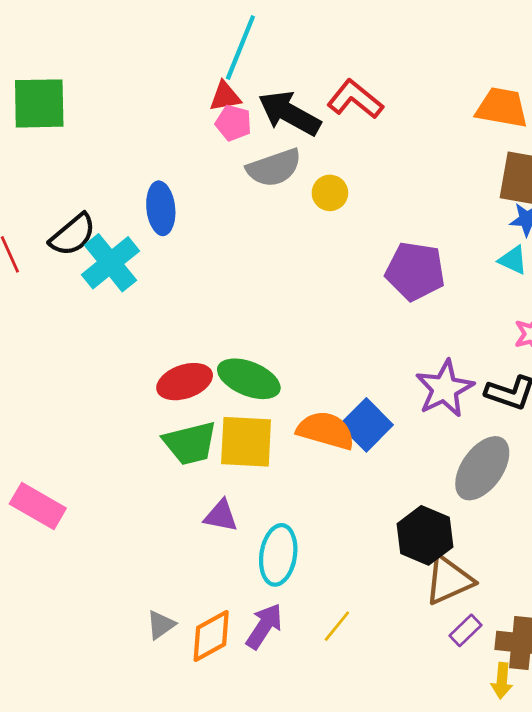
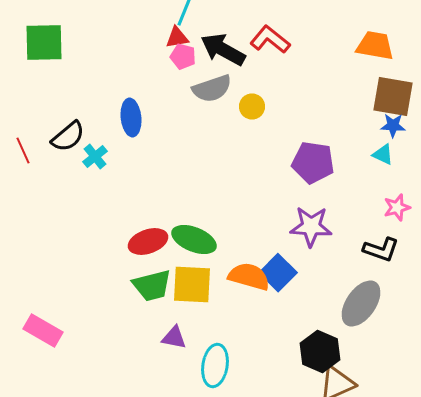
cyan cross: (110, 263) -> (95, 156), size x0.6
purple star: (445, 389) -> (311, 226), moved, turned 30

